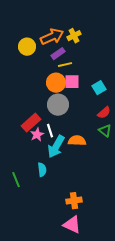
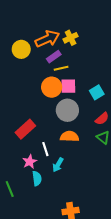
gray circle: (58, 105) -> (67, 110), moved
white line: (50, 131) -> (45, 149), moved
pink star: (37, 135) -> (30, 162), moved
orange semicircle: (77, 141) -> (69, 136), moved
cyan arrow: (56, 147) -> (58, 165), moved, size x0.6

